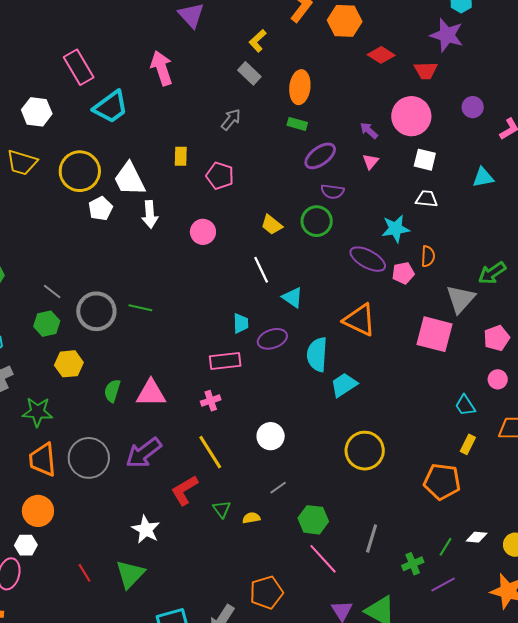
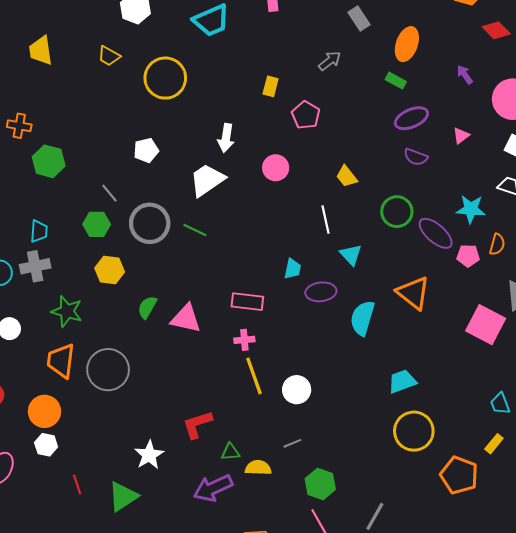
purple arrow: (369, 131) -> (465, 75), moved
yellow trapezoid: (22, 163) -> (109, 56), size x0.7
white trapezoid: (129, 179) -> (207, 180), moved, turned 69
white pentagon: (100, 209) -> (146, 150), moved
green circle: (317, 221) -> (397, 212), moved
pink rectangle: (225, 361) -> (247, 302), moved
cyan trapezoid: (344, 385) -> (402, 381), moved
yellow circle: (365, 451) -> (414, 431), moved
yellow line: (210, 452) -> (254, 376), moved
purple arrow: (144, 453) -> (213, 488), moved
green triangle: (222, 509) -> (230, 452), turned 48
yellow semicircle: (251, 518) -> (258, 468), size x1.4
white hexagon: (26, 545) -> (46, 445), moved

